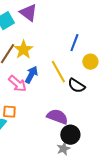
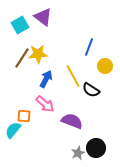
yellow star: (23, 50) -> (38, 54), turned 30
pink arrow: (17, 84) -> (45, 104), moved
black circle: (70, 135) -> (96, 148), moved

